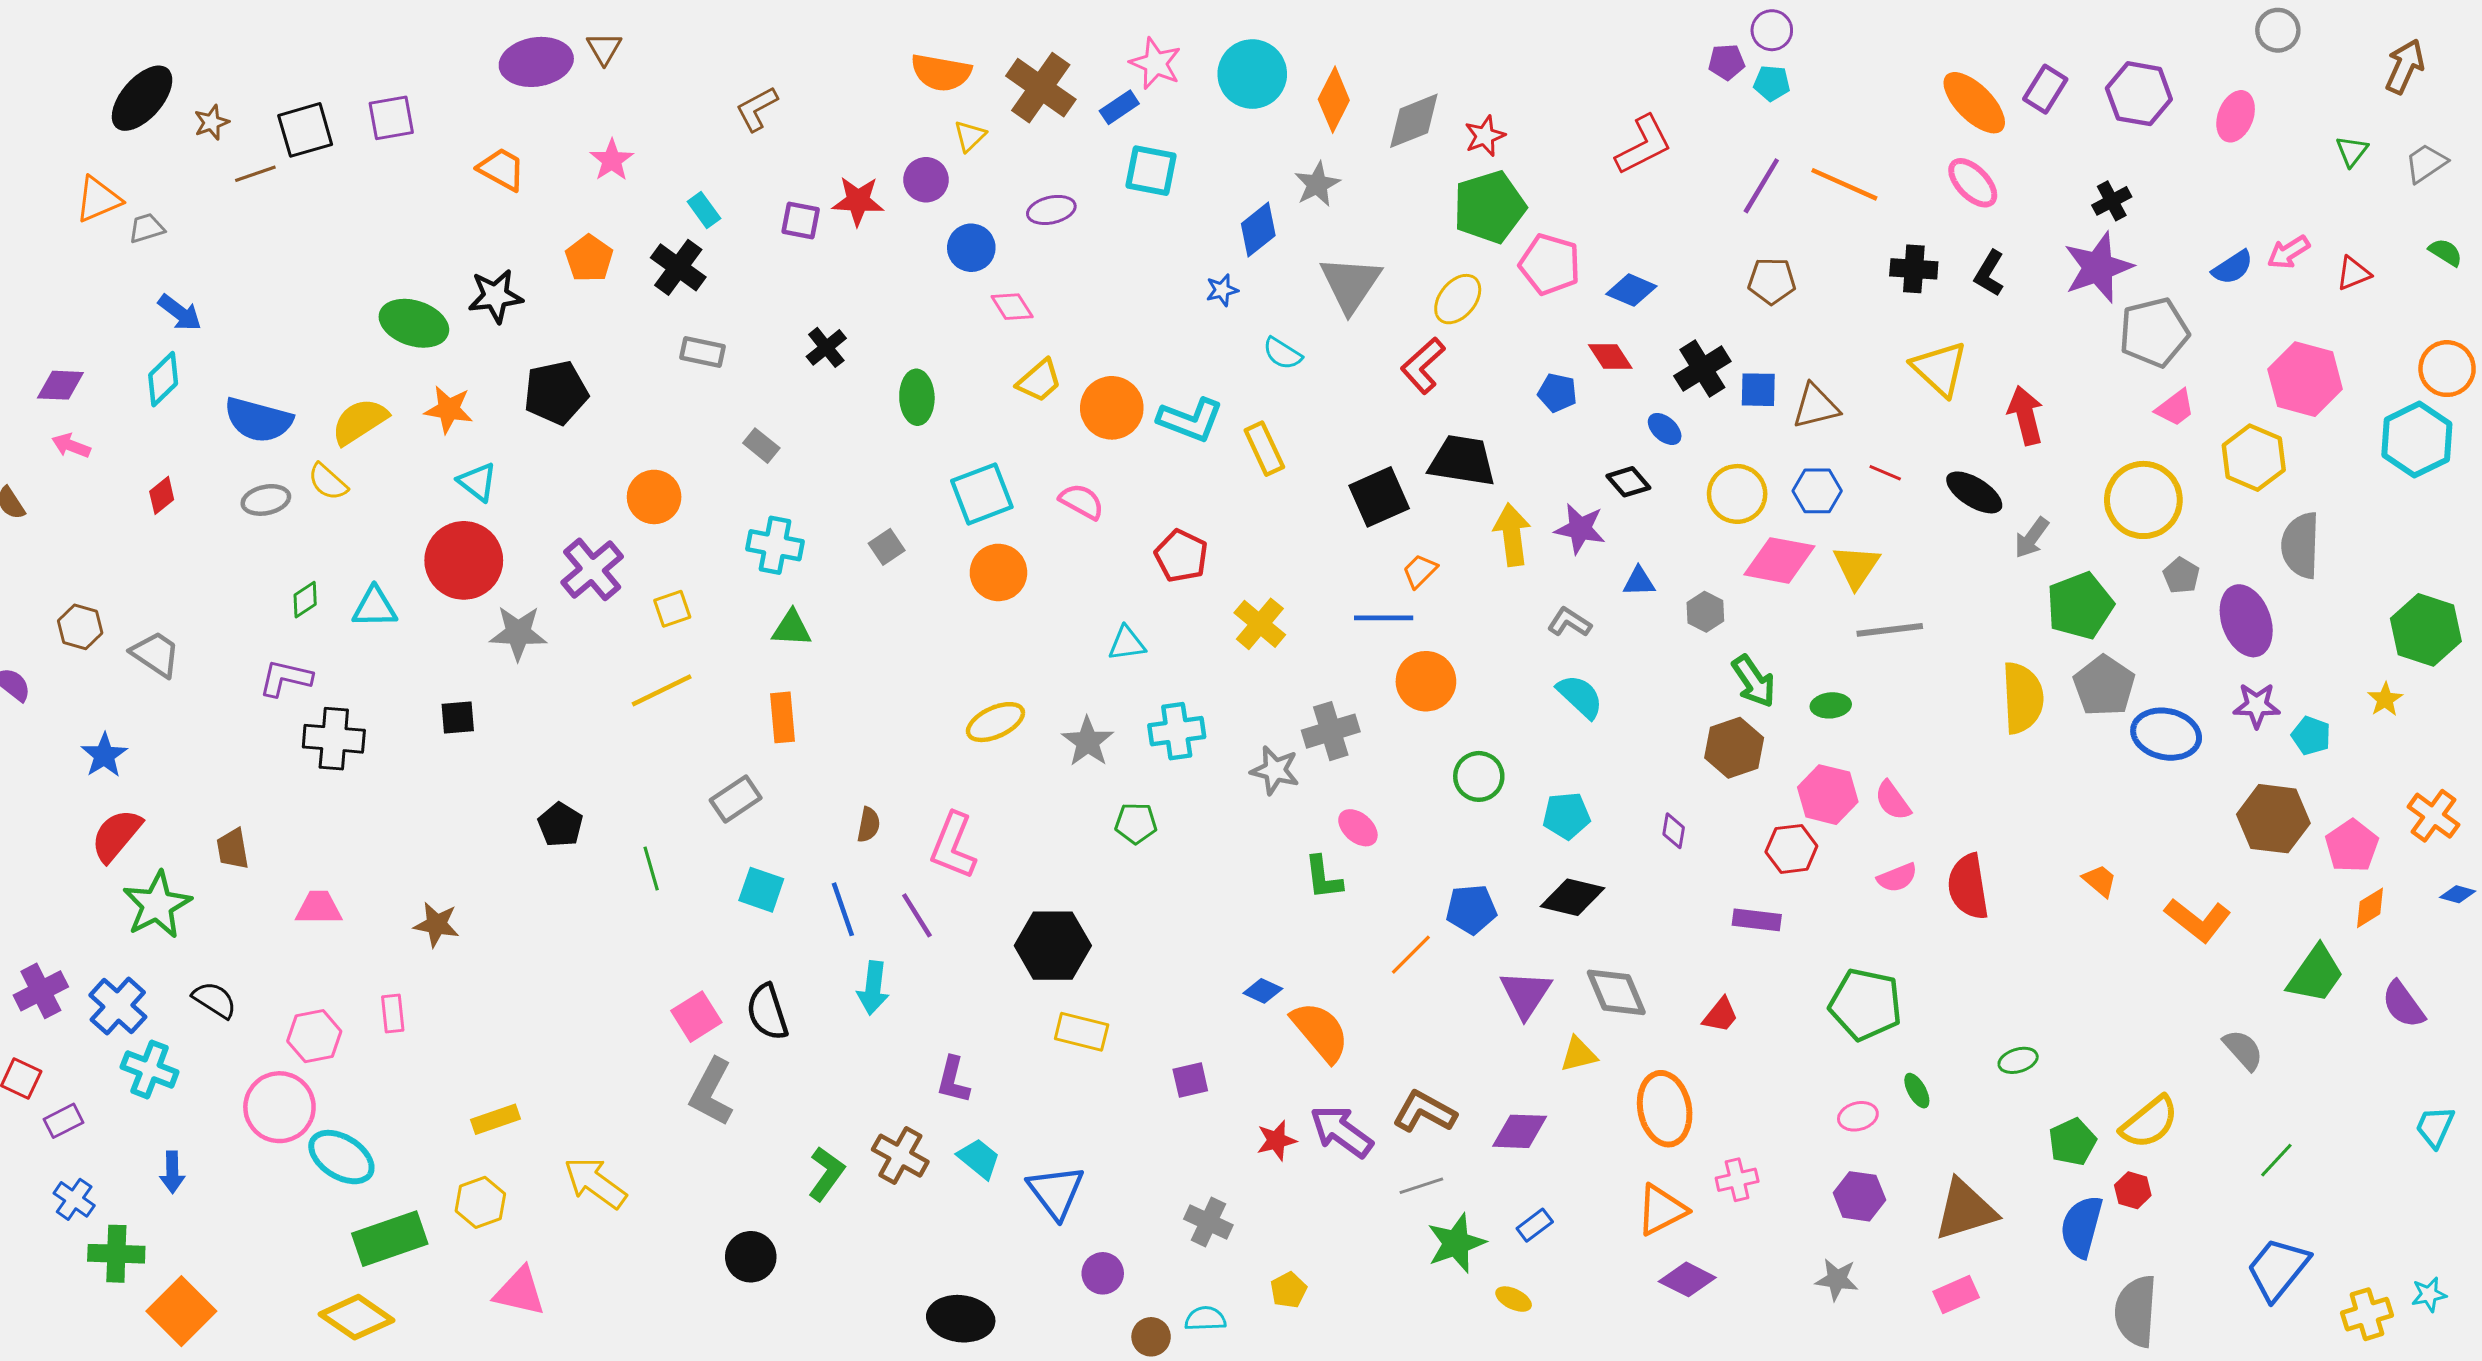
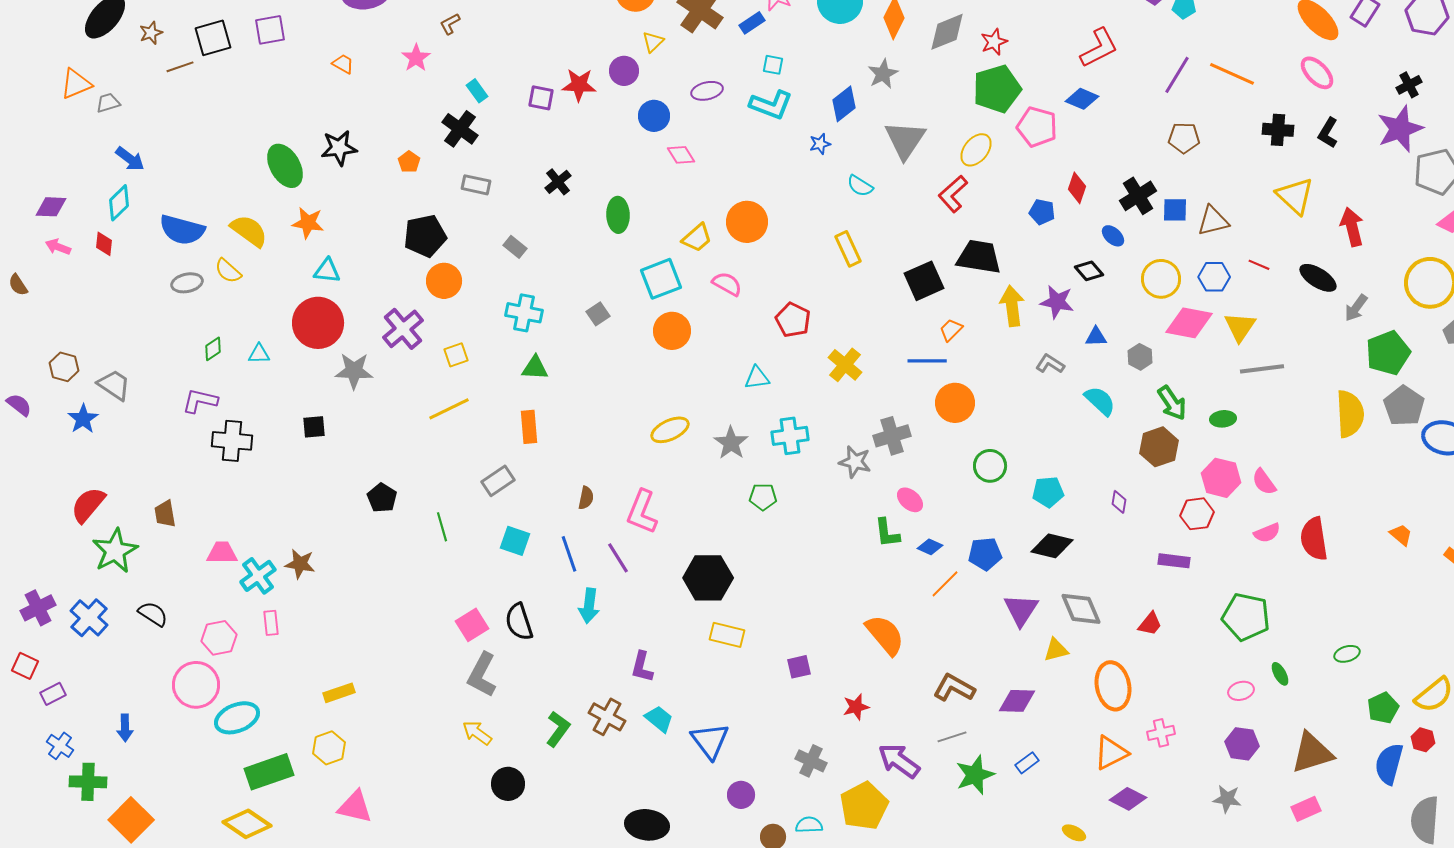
brown L-shape: (757, 109) -> (450, 24), moved, size x0.7
orange trapezoid: (502, 169) -> (343, 64), size x0.7
cyan square: (1151, 171) -> (773, 65), size x0.6
orange pentagon: (589, 258) -> (409, 162), moved, size x0.7
blue diamond: (1631, 290) -> (1082, 99), moved
green ellipse: (414, 323) -> (285, 166), turned 42
red diamond: (1610, 356) -> (1077, 188), turned 52
yellow trapezoid: (1039, 381) -> (697, 238), moved
black pentagon: (556, 393) -> (425, 236), moved
cyan L-shape: (1190, 420) -> (771, 105), moved
yellow semicircle: (360, 421) -> (249, 231), turned 69
cyan triangle: (477, 482) -> (327, 271), turned -32
red diamond: (162, 495) -> (104, 244), moved, turned -45
cyan triangle: (375, 607) -> (259, 354), size x0.7
cyan semicircle: (1580, 696) -> (1100, 401), moved
blue star: (104, 755) -> (83, 419), moved
blue diamond: (1263, 991) -> (930, 547), moved
cyan cross: (150, 1069) -> (258, 576), moved, turned 33
purple arrow: (1341, 1131) -> (899, 761), moved
cyan ellipse: (341, 1157) -> (237, 718), turned -54
yellow arrow: (595, 1183) -> (477, 733), moved, size x0.7
yellow pentagon: (1288, 1290) -> (864, 806), size x2.0
yellow ellipse: (1514, 1299) -> (1074, 833), moved

